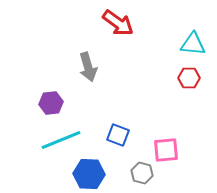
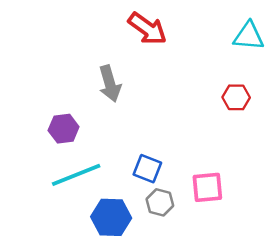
cyan triangle: (193, 44) -> (249, 36), moved
gray hexagon: (142, 173) -> (160, 202), moved

